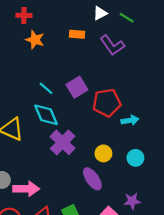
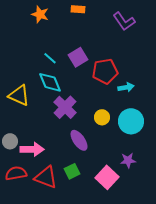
purple L-shape: (112, 45) -> (124, 21), moved
cyan circle: (135, 158) -> (131, 121), size x1.6
purple ellipse: (92, 179) -> (79, 140), moved

